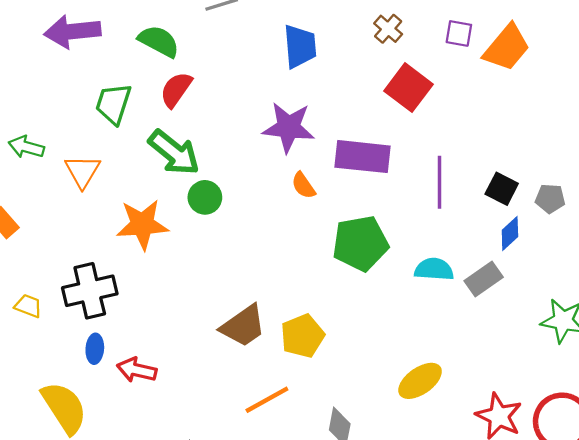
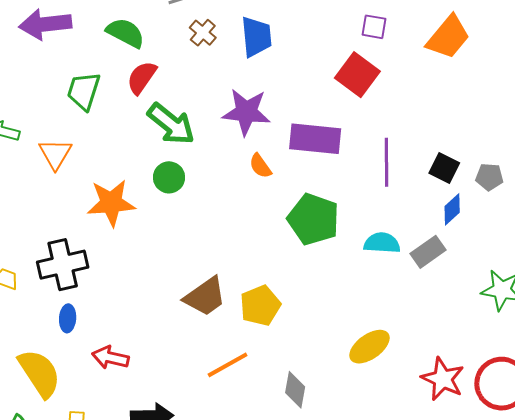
brown cross: (388, 29) -> (203, 33), moved
purple square: (459, 33) -> (374, 27), moved
green arrow: (174, 152) -> (171, 124), moved
green pentagon: (360, 243) -> (313, 219), turned 30
red arrow: (137, 370) -> (110, 358), moved

